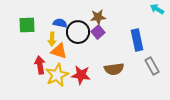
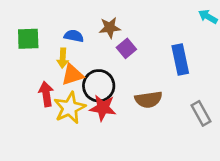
brown star: (98, 17) -> (110, 28), moved
black circle: (78, 32) -> (99, 86), moved
orange triangle: (59, 51) -> (72, 75), turned -36
gray rectangle: (152, 66) -> (201, 113), moved

